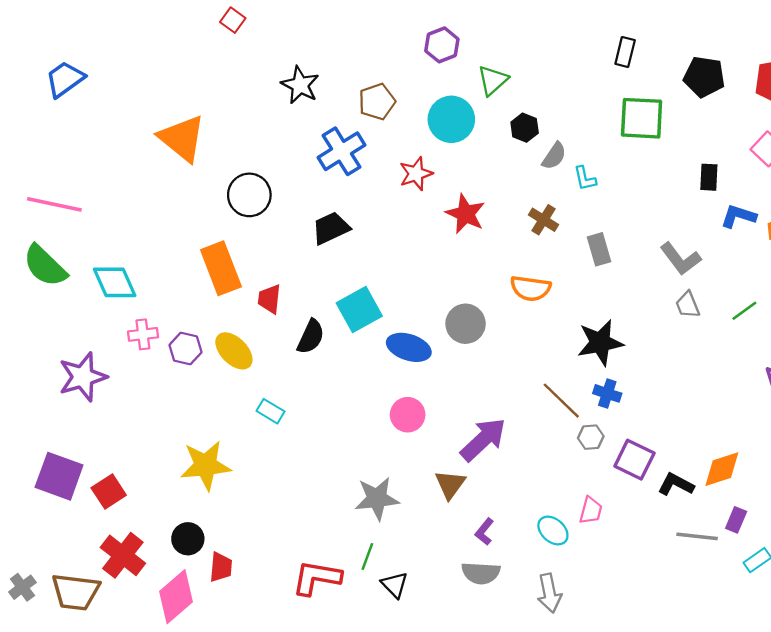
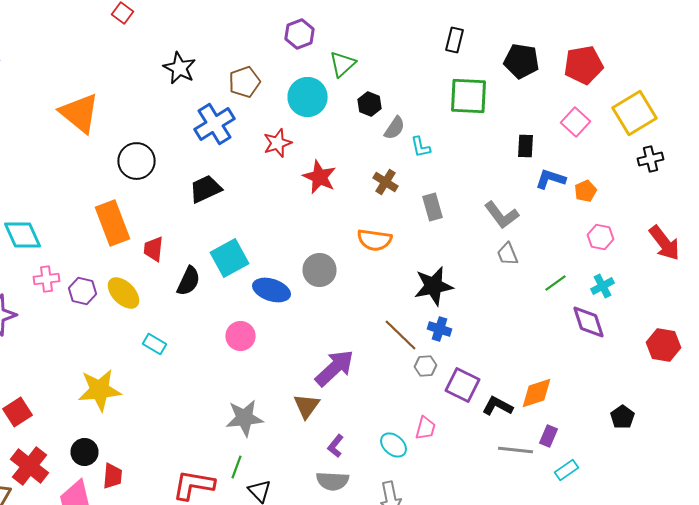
green line: (744, 311) -> (556, 283), moved
pink circle: (408, 415) -> (240, 336), moved

